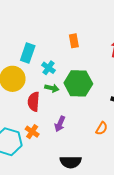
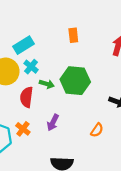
cyan rectangle: (28, 53) -> (23, 45), turned 36
cyan cross: (49, 68) -> (31, 67), moved

